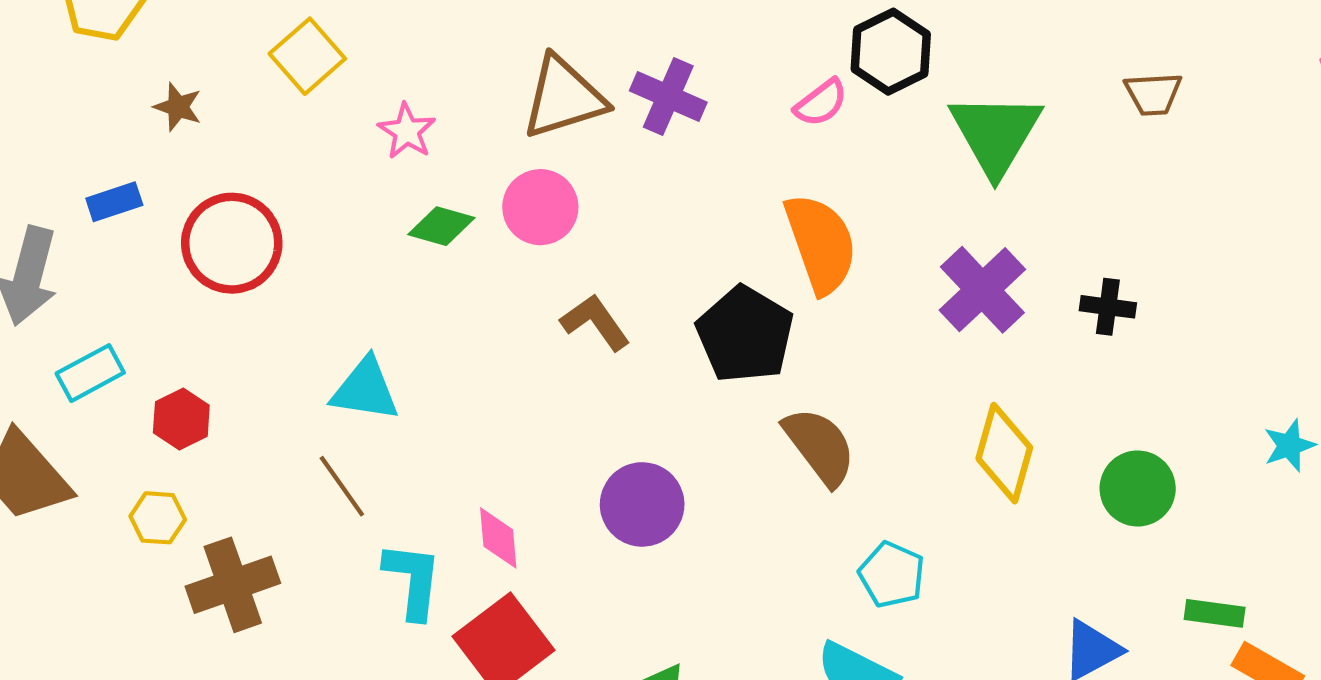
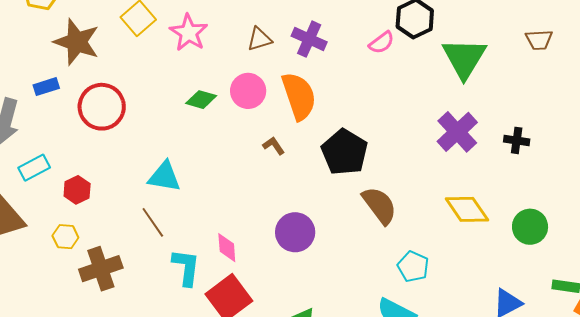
brown triangle: (564, 98) -> (260, 39), size x0.6
brown star: (178, 107) -> (77, 42), size x2.0
pink star: (407, 131) -> (189, 33), moved, size x1.4
orange semicircle: (821, 244) -> (299, 96), moved
brown L-shape: (595, 322) -> (274, 146), size x0.7
yellow diamond: (1004, 453) -> (467, 209), turned -51

